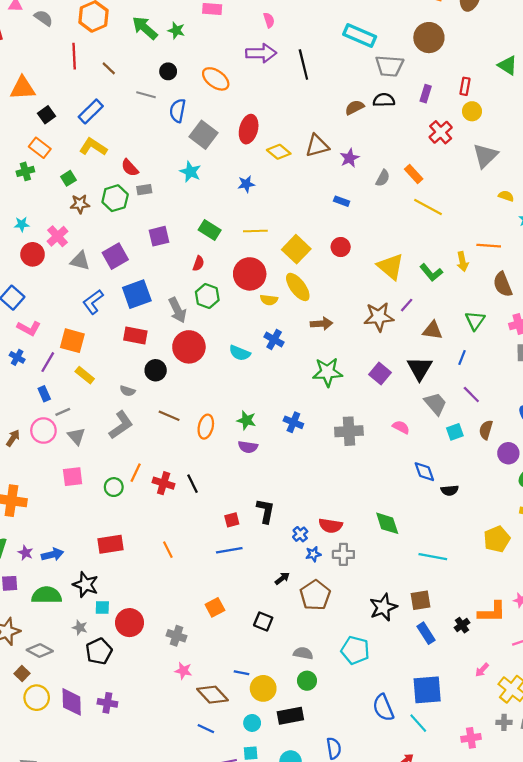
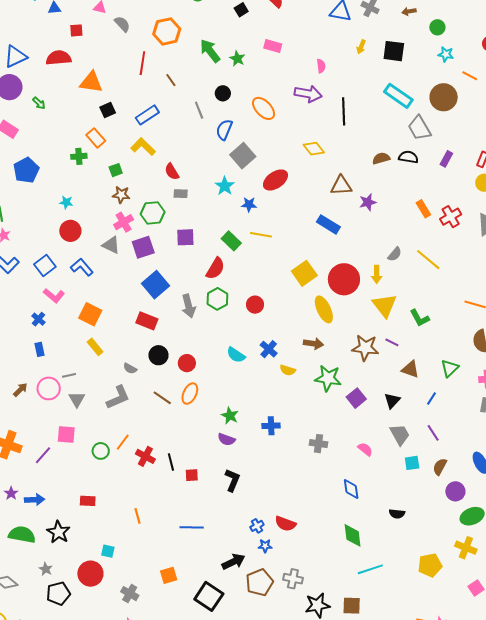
brown circle: (429, 38) -> (444, 97), moved
gray trapezoid: (389, 66) -> (419, 128), turned 44
gray line: (146, 95) -> (199, 110), turned 42
red ellipse: (249, 129) -> (275, 180), moved, turned 30
red cross: (441, 132) -> (451, 217), moved
yellow diamond: (279, 152) -> (314, 149), moved
orange rectangle: (414, 174) -> (423, 209), moved
gray semicircle: (383, 178) -> (395, 254), moved
blue star: (246, 184) -> (249, 204), moved
green hexagon: (115, 198) -> (153, 213), moved
blue rectangle: (342, 201) -> (328, 224), moved, size x1.6
yellow line: (255, 231) -> (261, 235), moved
pink cross: (57, 236) -> (124, 222), moved
red circle: (341, 247) -> (344, 279), size x1.8
yellow arrow: (462, 262) -> (377, 274), moved
red semicircle: (198, 263) -> (215, 268), size x1.6
red circle: (250, 274) -> (255, 305), moved, size x0.6
yellow ellipse: (298, 287) -> (324, 309), moved
blue square: (137, 294) -> (156, 285), turned -32
yellow semicircle: (269, 300) -> (288, 370), moved
blue L-shape: (93, 302) -> (82, 267), moved, turned 75
purple line: (407, 305) -> (392, 342), turned 64
red circle: (189, 347) -> (187, 363), moved, size x0.6
purple line: (48, 362) -> (43, 455), moved
black triangle: (420, 368) -> (392, 401), size x0.7
green star: (327, 372) -> (328, 378), moved
blue rectangle: (44, 394) -> (39, 349), moved
blue cross: (293, 422) -> (271, 426), turned -36
orange ellipse: (206, 427) -> (190, 394), moved
gray cross: (349, 431) -> (319, 444), size x0.7
blue diamond: (424, 472) -> (351, 489), moved
black L-shape: (266, 511) -> (232, 480), moved
red square: (232, 520) -> (192, 475), moved
green diamond: (387, 523) -> (353, 535), moved
red rectangle: (111, 544) -> (88, 501), size x0.7
gray cross: (343, 554) -> (293, 579), moved
cyan line: (433, 557) -> (370, 569), turned -40
black arrow: (282, 578) -> (233, 562), size x1.6
cyan square: (102, 607) -> (108, 551), moved
black square: (263, 622) -> (209, 596), size x1.6

